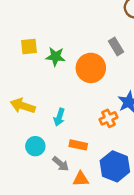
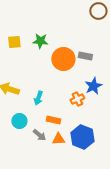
gray rectangle: (116, 46) -> (85, 56), moved, turned -48
green star: (56, 57) -> (40, 41), moved
orange triangle: (81, 179) -> (58, 139), moved

